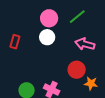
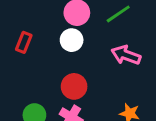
red circle: (77, 70) -> (74, 86), moved

